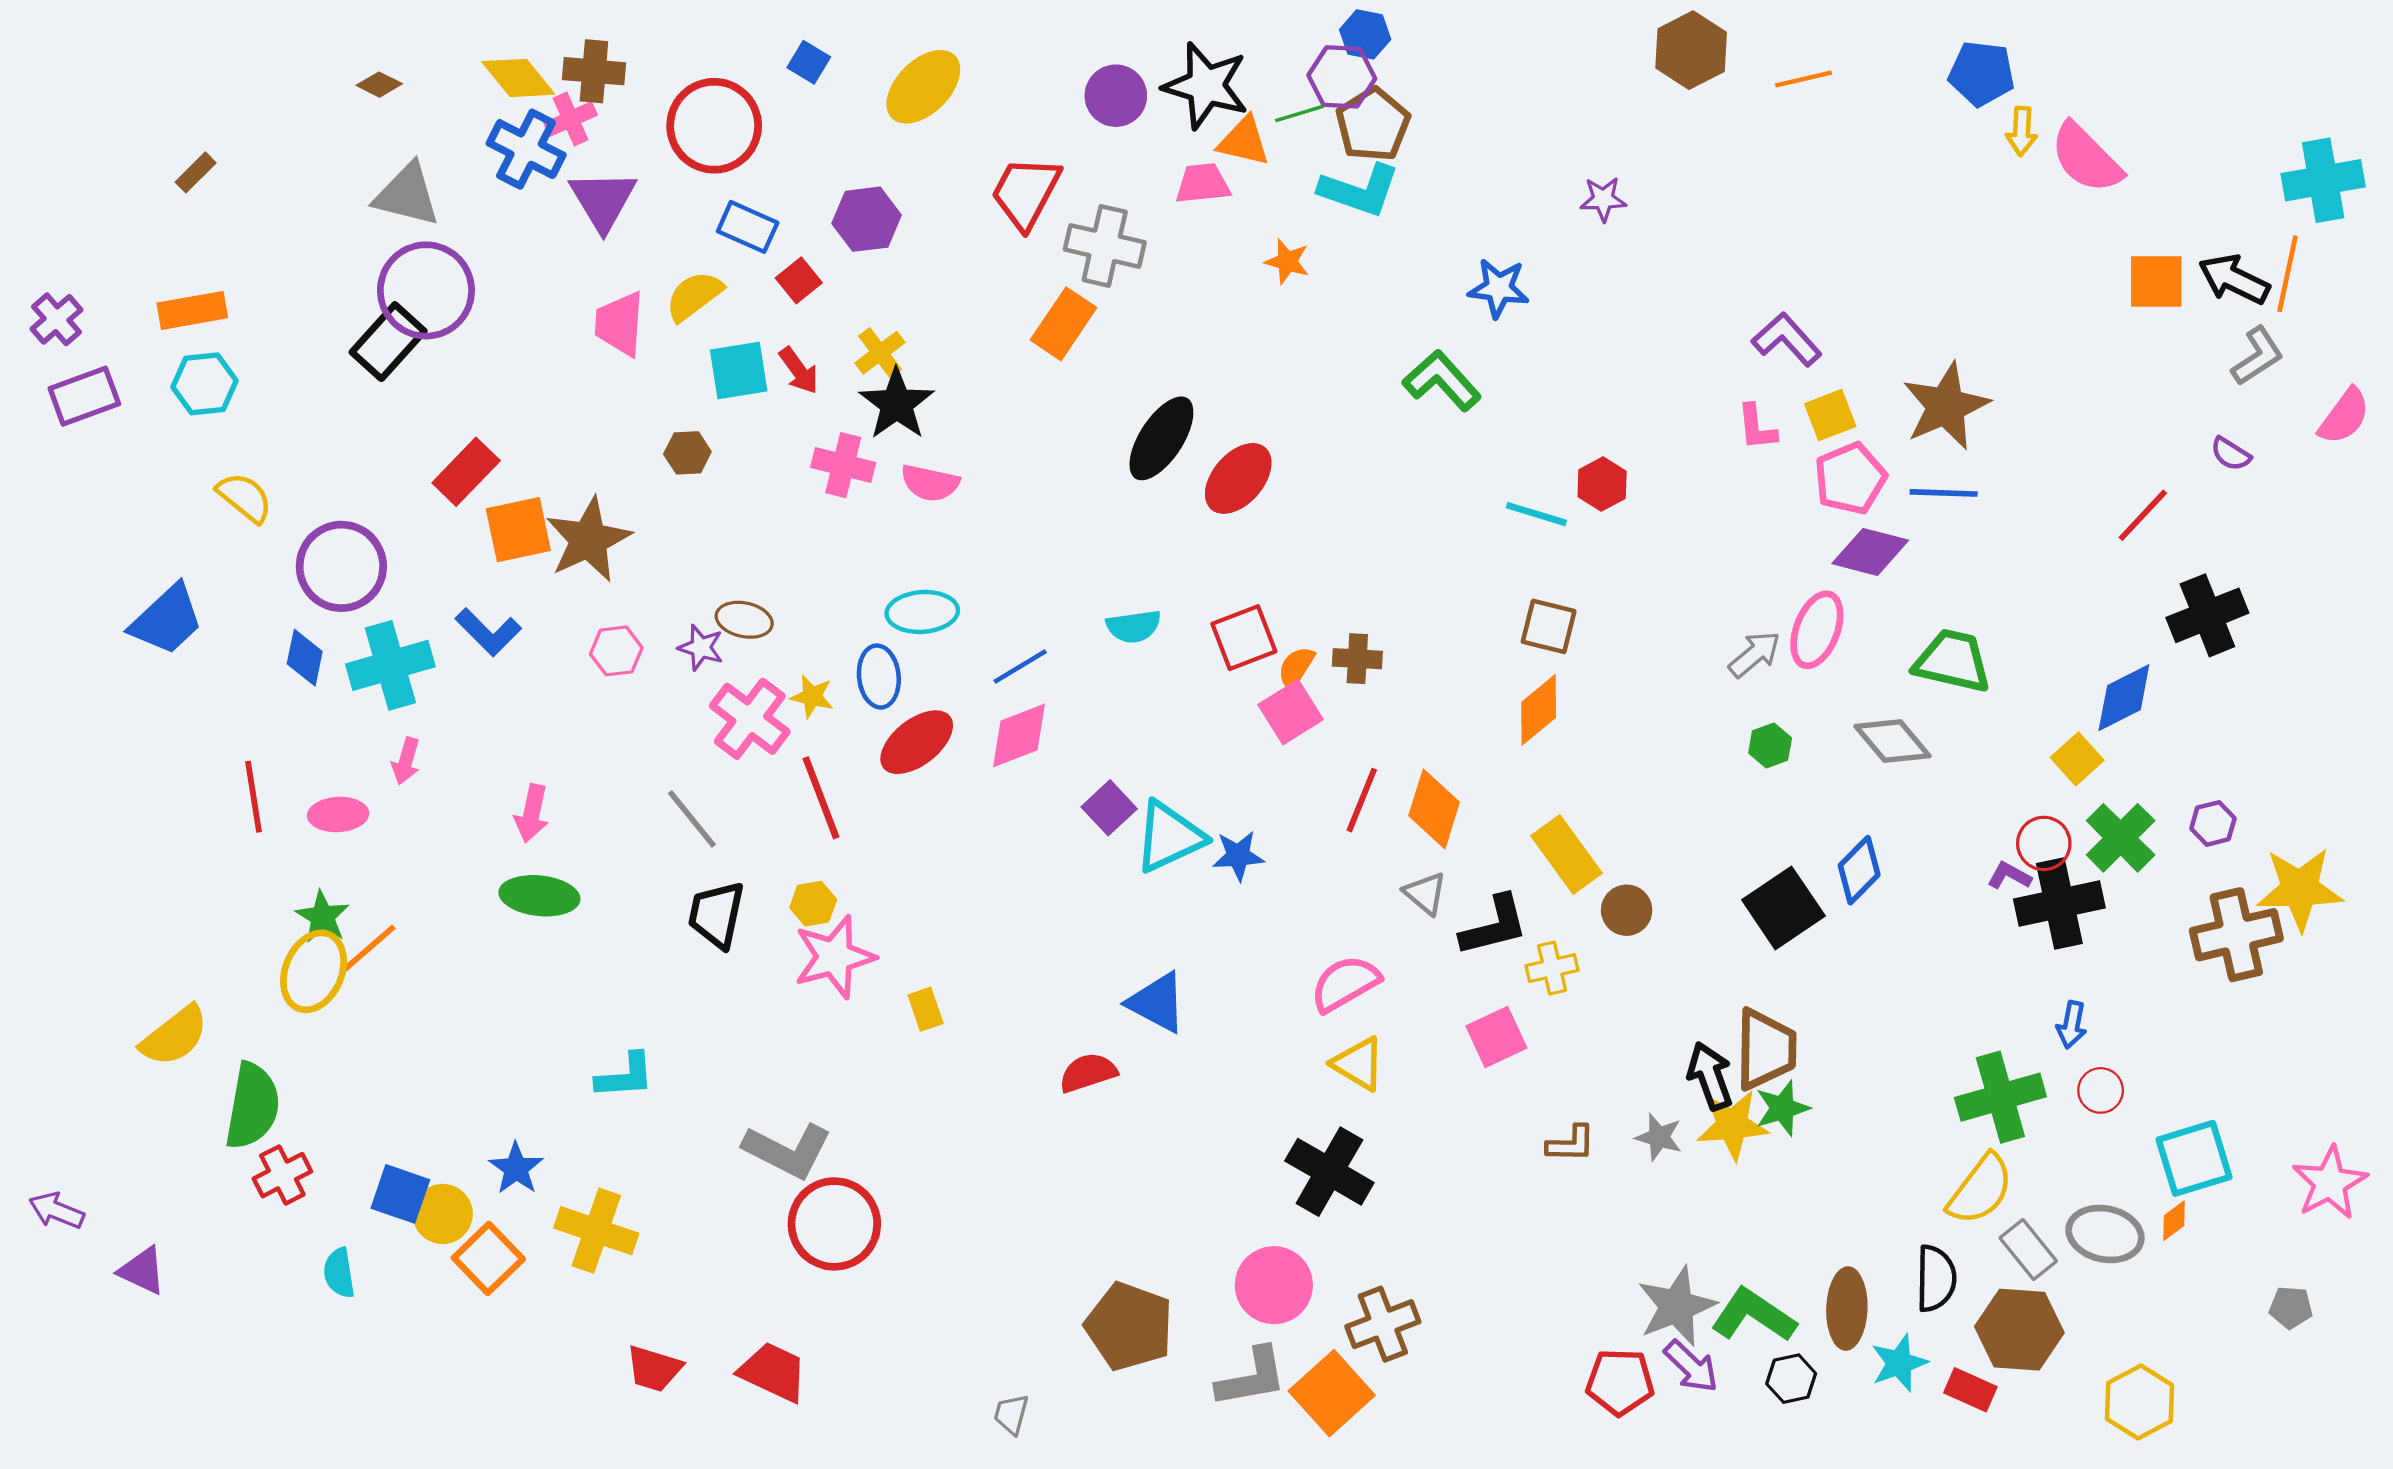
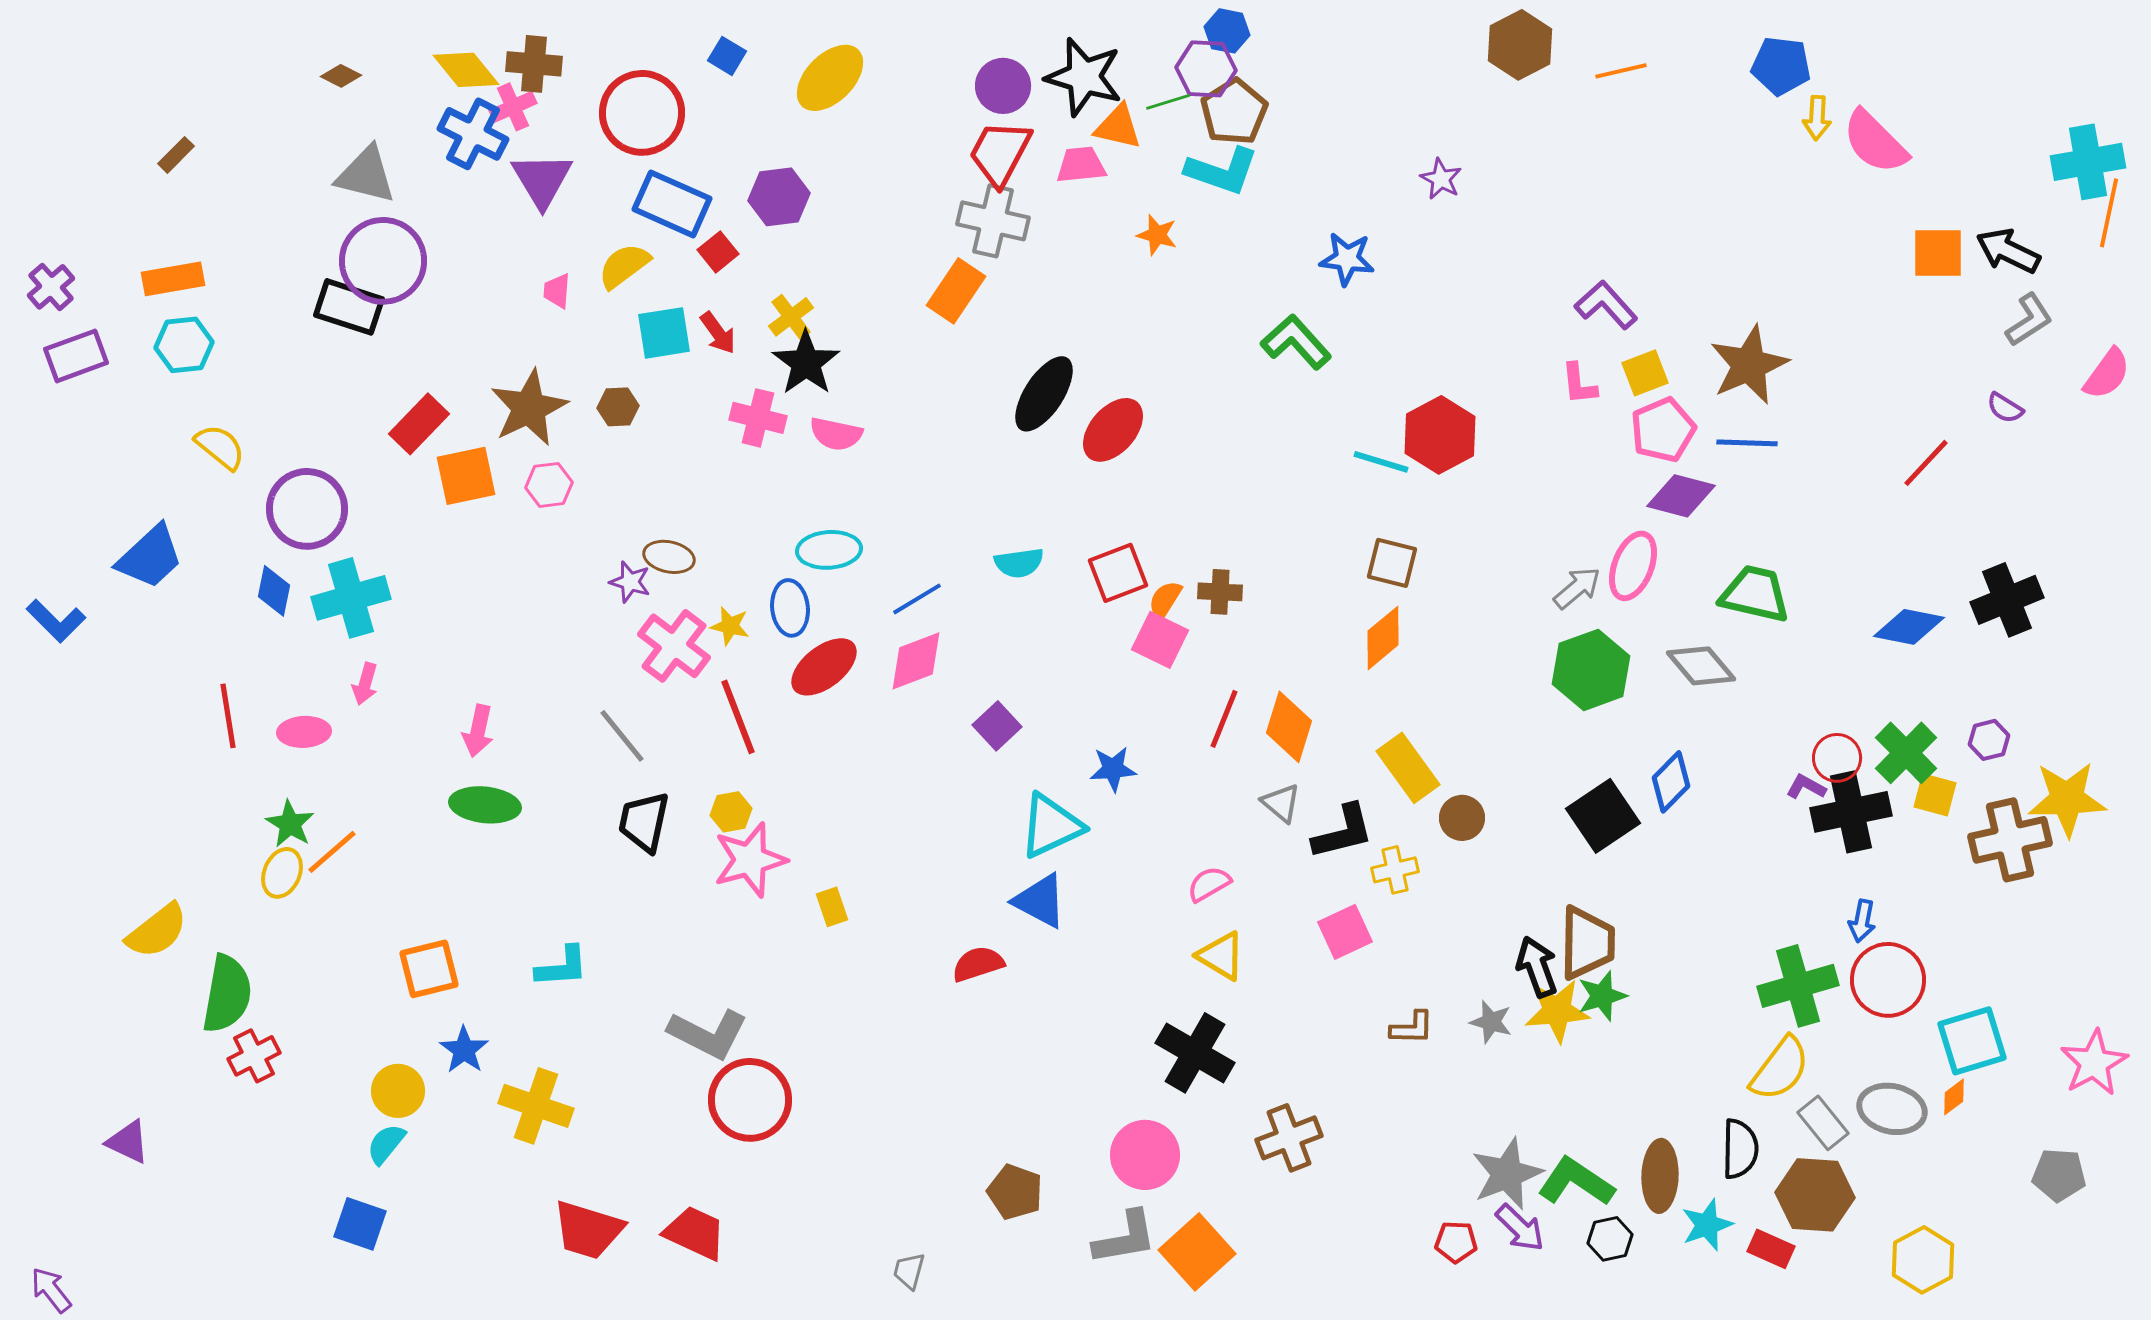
red trapezoid: (1026, 192) -> (1000, 153), moved
purple star: (1603, 199) -> (1441, 179), turned 30
blue rectangle: (748, 227) -> (672, 204), size x1.4
orange line: (2288, 274) -> (2109, 213), moved
pink trapezoid: (620, 324) -> (557, 291), size x0.6
black rectangle: (388, 342) -> (349, 307), turned 66
red hexagon: (1602, 484) -> (1440, 435), size x1.6
brown star: (588, 540) -> (529, 408), moved
black cross: (2207, 615) -> (2007, 600), moved
blue L-shape: (488, 632) -> (56, 621), moved
pink hexagon: (616, 651) -> (549, 485), moved
blue diamond: (2124, 698) -> (1909, 627), turned 38
pink square: (1291, 712) -> (1160, 640), turned -32
green hexagon: (1770, 746) -> (1591, 670), size x2.0
yellow square: (2077, 759) -> (1935, 795), moved, turned -33
cyan triangle: (1169, 837) -> (1051, 826), moved
yellow ellipse: (314, 971) -> (282, 873), size x0.7
pink semicircle: (1345, 984) -> (1209, 884), size x0.7
red circle: (2101, 1090) -> (1888, 980), size x1.8
blue square: (400, 1194) -> (360, 1224), moved
purple arrow: (57, 1211) -> (51, 1290), moved, turned 30
orange square: (488, 1258) -> (429, 969), moved, turned 30
cyan semicircle: (339, 1273) -> (386, 1144), moved, turned 48
gray pentagon: (2291, 1307) -> (2059, 1175), size x1.4
brown cross: (1383, 1324) -> (1289, 1138), moved
brown pentagon: (1129, 1326) -> (1015, 1192), size x0.7
red trapezoid: (654, 1369) -> (588, 1230), size x1.4
red pentagon: (1620, 1382) -> (1456, 1242), size x0.7

